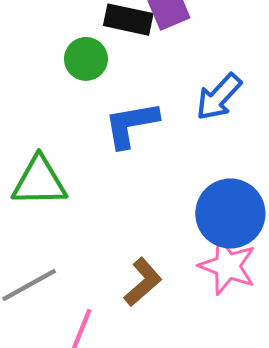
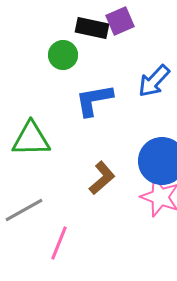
brown L-shape: (143, 282) -> (102, 178), moved

